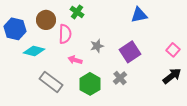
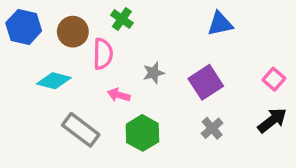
blue hexagon: (15, 29) -> (24, 27), moved
gray cross: (120, 78) -> (212, 128), moved

